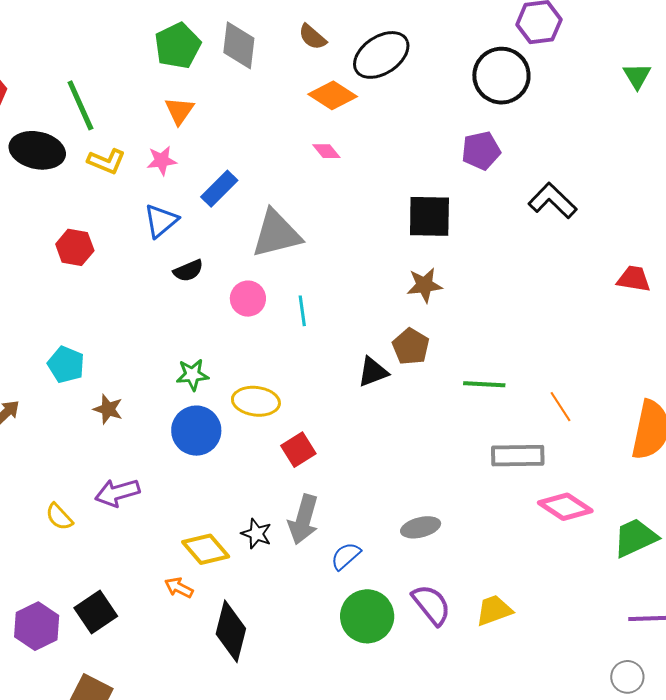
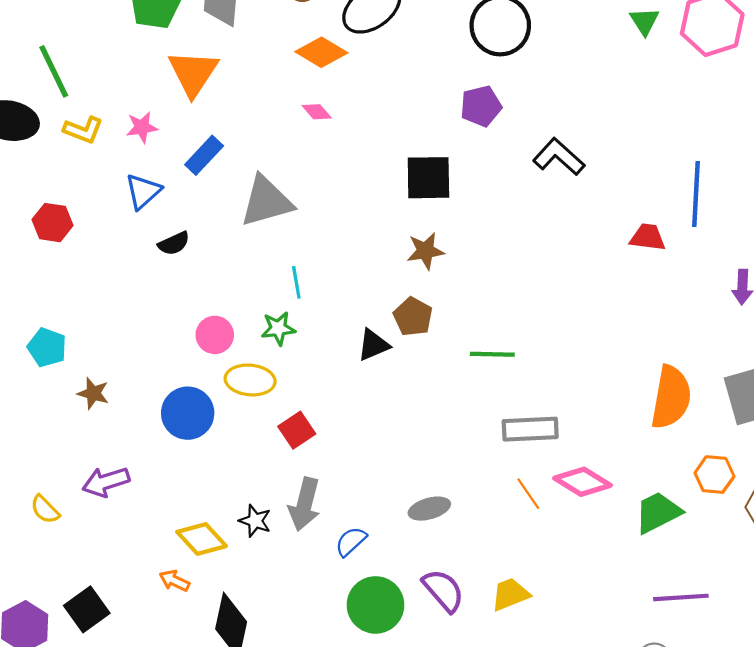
orange triangle: (179, 111) -> (193, 73), moved, size x1.6
pink circle: (248, 299) -> (215, 335), moved
green star: (192, 375) -> (278, 328), moved
orange line: (561, 407) -> (528, 494), moved

